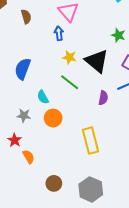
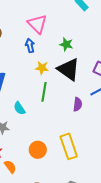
green star: (118, 35) -> (66, 44), moved
green line: (70, 82) -> (44, 92), turned 66
orange circle: (53, 118) -> (38, 150), moved

